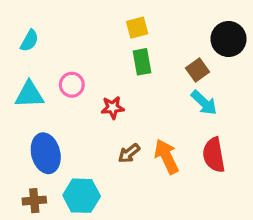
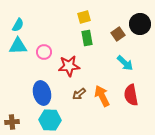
brown square: (198, 70) -> (118, 34), moved
cyan triangle: (29, 94) -> (18, 46), moved
red star: (113, 108) -> (69, 66), size x1.5
blue ellipse: (46, 153) -> (42, 93), moved
brown cross: (34, 201) -> (12, 122), moved

